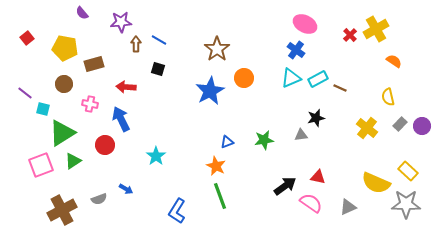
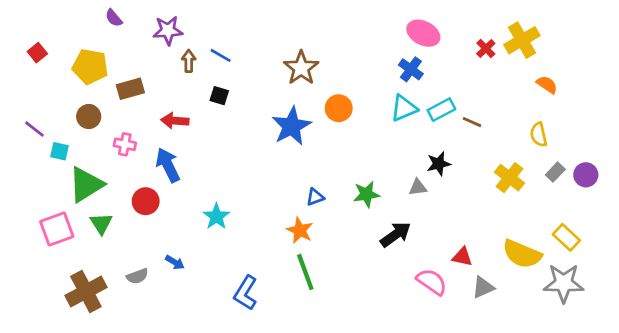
green triangle: (73, 161) -> (101, 223), turned -30
red triangle: (318, 177) -> (462, 257), moved
black arrow: (285, 186) -> (396, 235), moved

